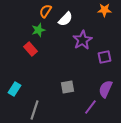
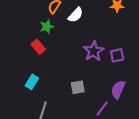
purple star: (82, 40) -> (94, 51), moved
cyan rectangle: (14, 89) -> (32, 82), moved

